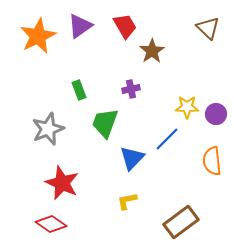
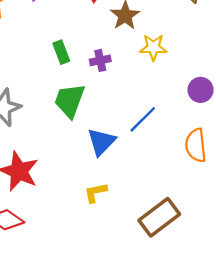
green rectangle: (79, 90) -> (61, 52), moved
yellow star: (187, 107) -> (153, 47), moved

